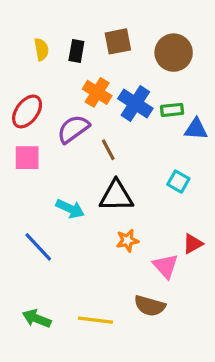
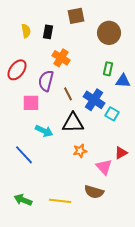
brown square: (118, 41) -> (76, 16), moved
blue cross: (135, 104) -> (94, 100), moved
green rectangle: (172, 110) -> (108, 69), turned -72
purple semicircle: (73, 129) -> (46, 81), turned -40
pink square: (27, 158) -> (31, 103), moved

